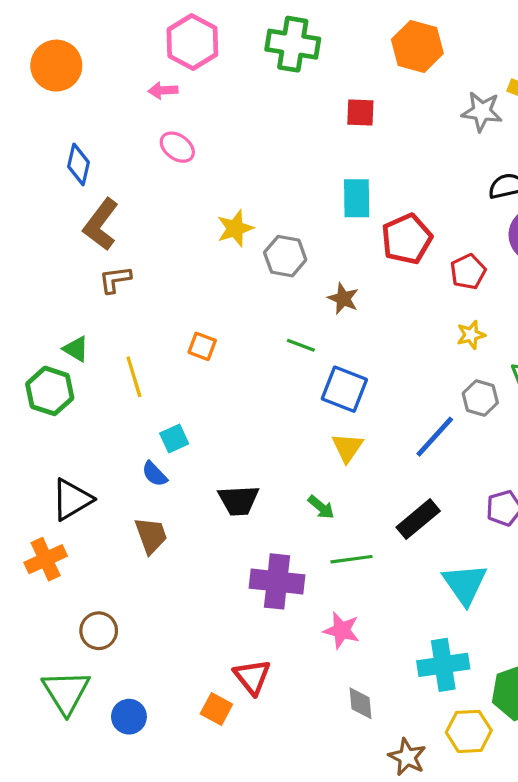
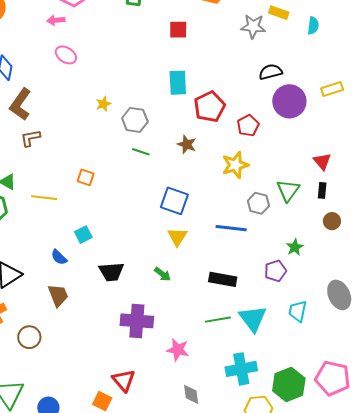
yellow star: (235, 228) -> (103, 104), size x0.7
brown star: (343, 299) -> (187, 144), moved
yellow star: (471, 335) -> (235, 165), moved, size x1.5
green line: (301, 345) -> (141, 152), moved
yellow line: (134, 377) -> (44, 198), turned -65
blue line: (435, 437) -> (231, 228), turned 56
cyan square: (174, 438) -> (83, 235), moved
black rectangle: (418, 519) -> (223, 279), turned 52
green line: (352, 559) -> (218, 320), moved
brown circle: (99, 631) -> (29, 337), moved

